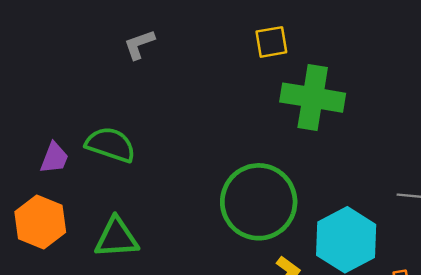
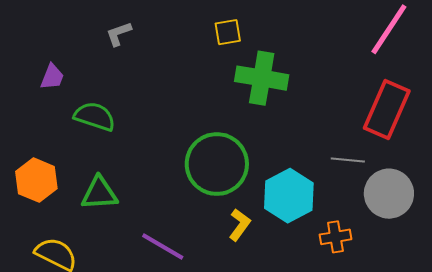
purple trapezoid: (54, 158) -> (52, 77), moved

